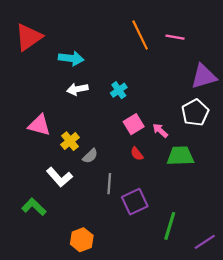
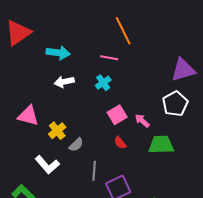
pink line: (175, 37) -> (109, 58), moved

